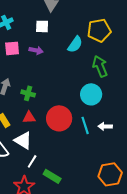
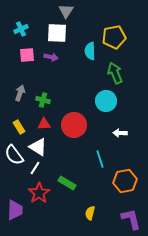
white square: (42, 26) -> (57, 33), size x1.5
cyan semicircle: (75, 44) -> (90, 51), turned 144
cyan line: (85, 125) -> (100, 159), moved
white line: (32, 161) -> (35, 168), moved

